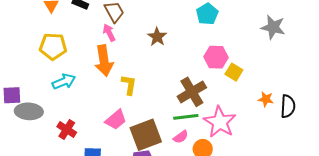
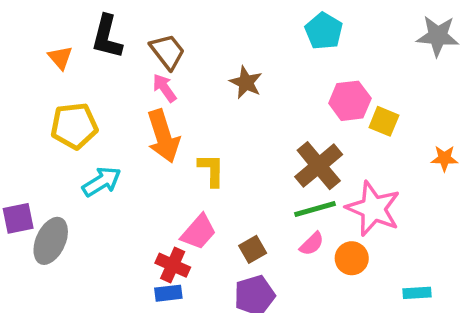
gray ellipse: (29, 111) -> (51, 241), turned -60
red cross: (67, 130) -> (173, 265), moved
brown square: (146, 135) -> (253, 249), size x0.5

